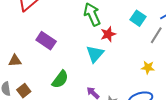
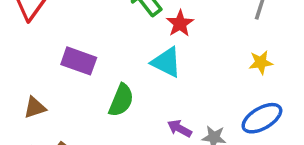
cyan triangle: (95, 54) -> (166, 62), turned -30
green semicircle: (60, 79) -> (121, 100), moved

